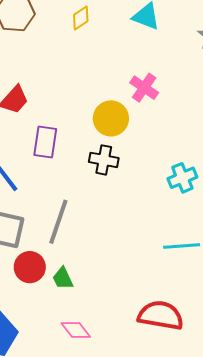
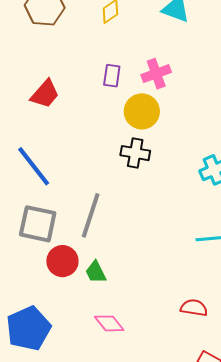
pink cross: (144, 88) -> (156, 74), moved, turned 36
purple rectangle: (45, 142) -> (112, 76), moved, size x0.7
red semicircle: (161, 315) -> (194, 308), size x0.6

